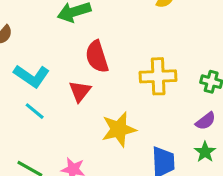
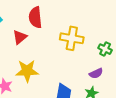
yellow star: (119, 129) -> (27, 71), moved

